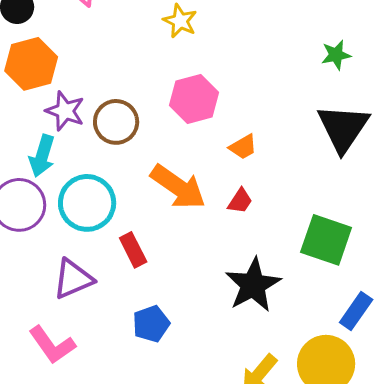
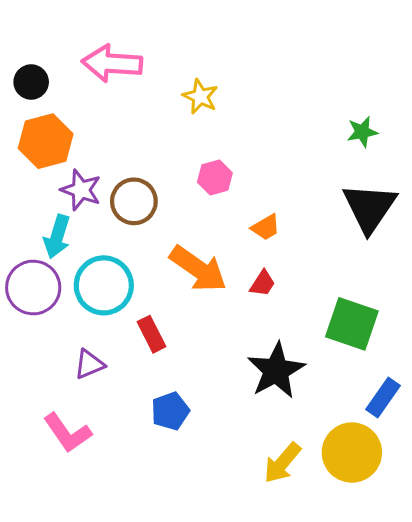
pink hexagon: (194, 99) -> (215, 177), size x0.7
purple triangle: (73, 279) -> (89, 364), size x0.7

